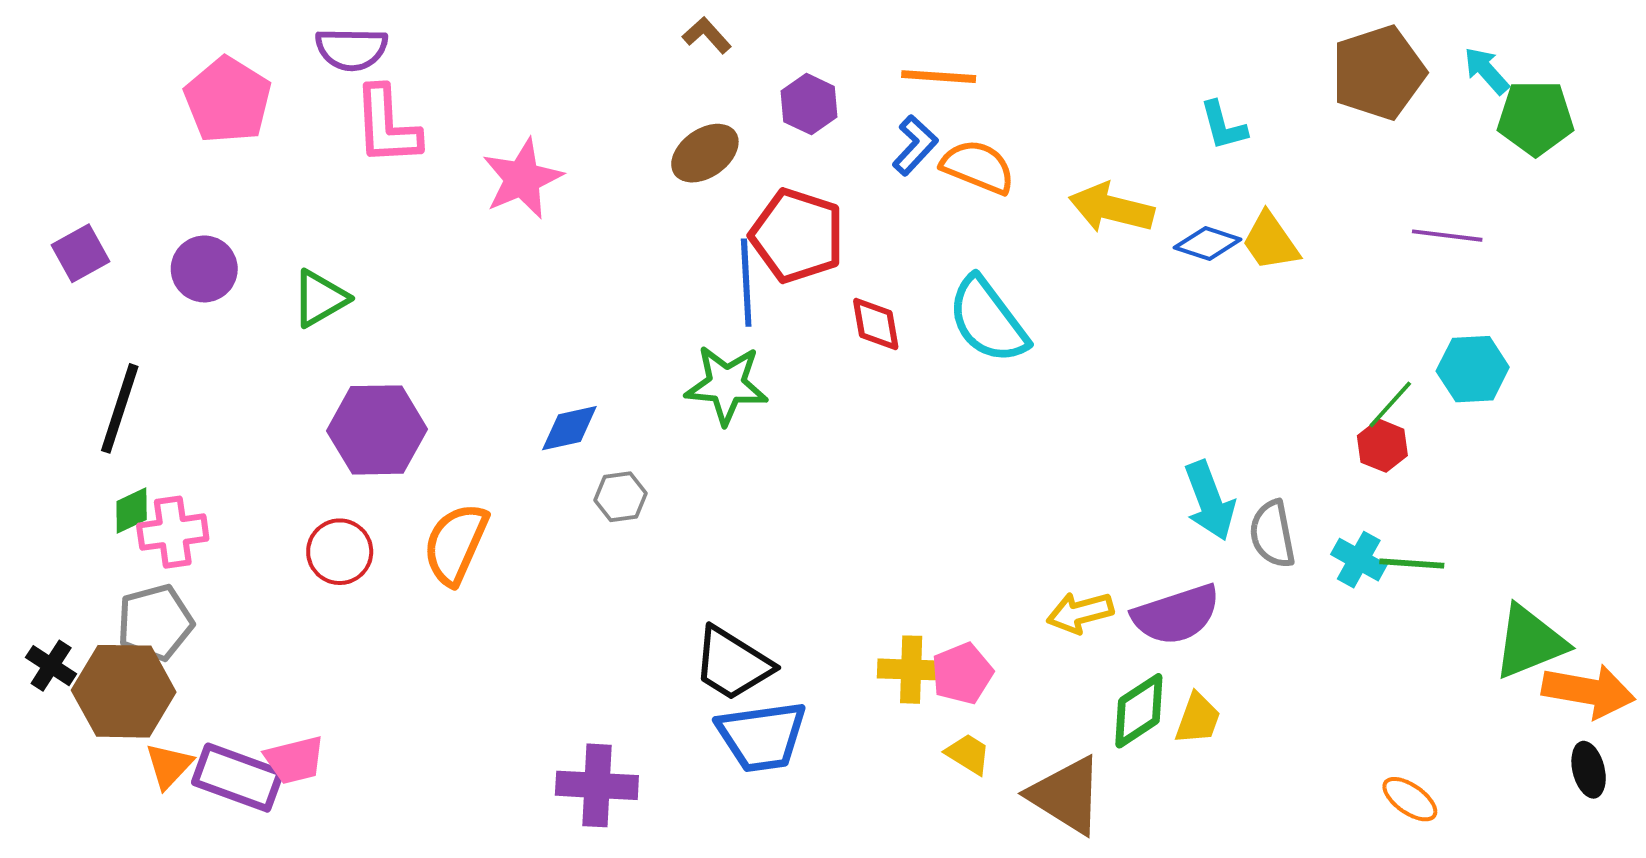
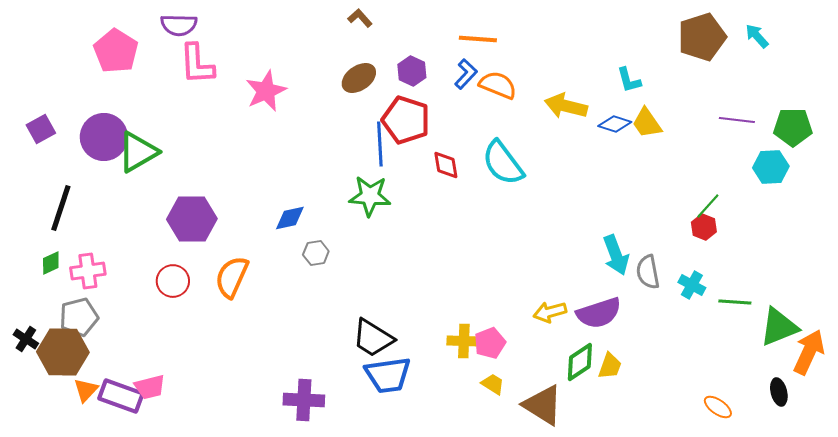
purple hexagon: (809, 104) -> (412, 71), moved
green pentagon: (1536, 118) -> (793, 127), moved
cyan L-shape: (1223, 126) -> (629, 80), moved
purple circle: (204, 269) -> (104, 137), size x1.4
green triangle: (320, 298) -> (138, 152), moved, size x1.4
cyan hexagon: (1473, 369) -> (771, 167), moved
green diamond: (132, 510) -> (51, 263), moved
green line: (1412, 564) -> (735, 302), moved
orange arrow: (1589, 691) -> (809, 352), turned -75
black ellipse: (1589, 770) -> (779, 392), moved

